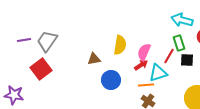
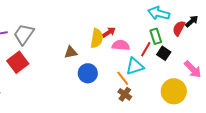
pink semicircle: (144, 52) -> (121, 45), turned 72
black square: (187, 60) -> (164, 53), turned 32
red arrow: (141, 65) -> (109, 32), moved
orange line: (146, 85) -> (123, 78), turned 56

